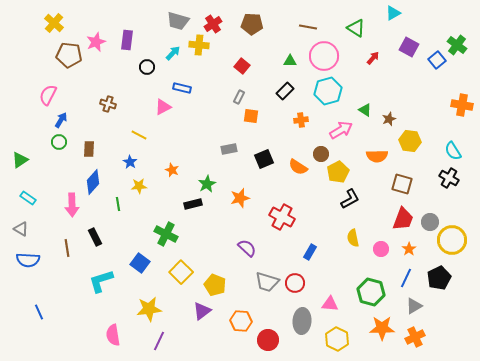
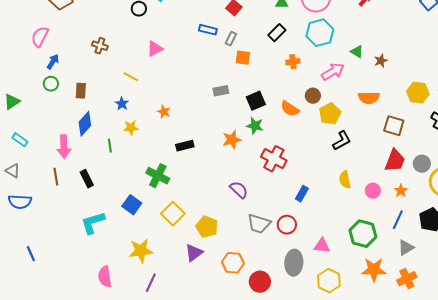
blue rectangle: (182, 88) -> (208, 30), moved
yellow hexagon: (410, 141) -> (418, 93), moved
green star: (207, 184) -> (255, 126), moved, turned -30
brown line: (67, 248) -> (56, 177), moved

